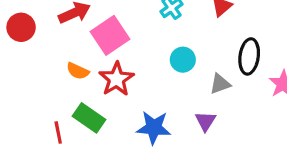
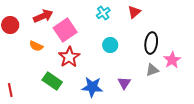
orange semicircle: (78, 71) -> (36, 46), moved
gray triangle: (220, 84) -> (152, 70), moved
red line: (58, 132) -> (10, 90), moved

